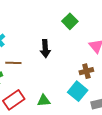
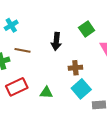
green square: (70, 21) -> (87, 29), moved
brown cross: (86, 71) -> (75, 68), moved

